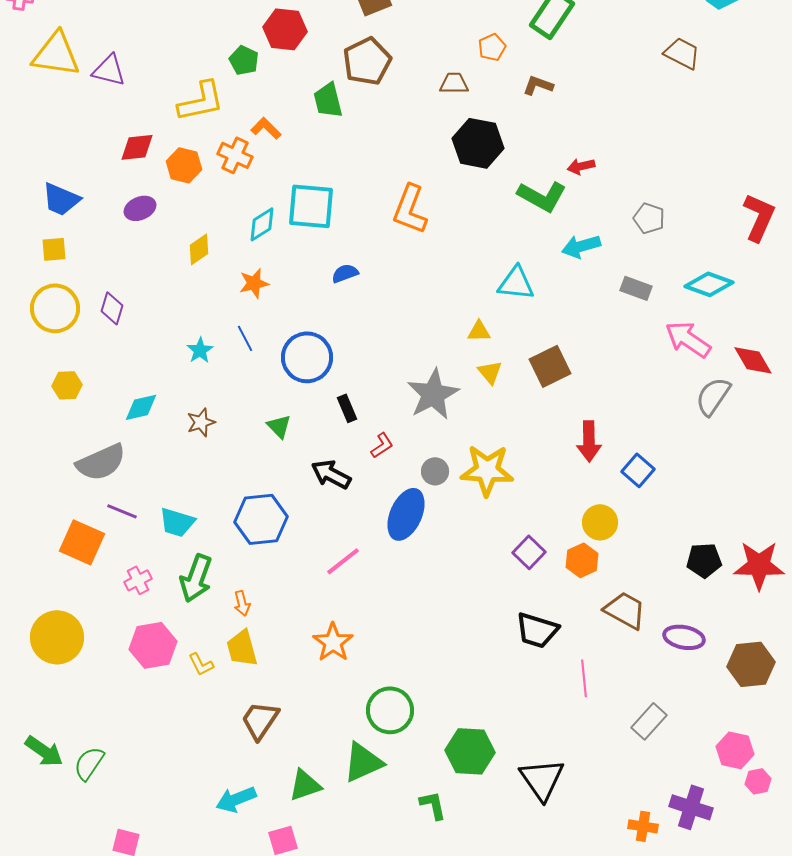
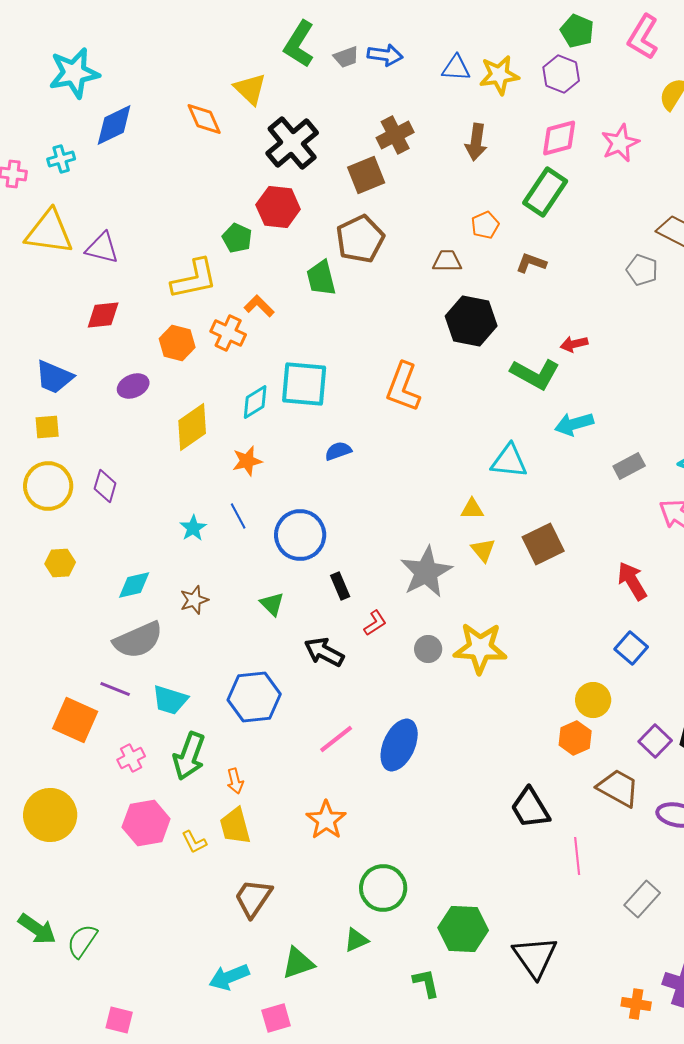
red diamond: (137, 147) -> (103, 315), moved
gray pentagon: (649, 218) -> (642, 270), moved
yellow diamond: (199, 249) -> (192, 427), size x1.5
gray rectangle: (636, 288) -> (629, 466), turned -48
red arrow: (589, 441) -> (632, 581), moved, turned 150
gray semicircle: (101, 462) -> (138, 640), moved
blue ellipse: (406, 514) -> (399, 745), moved
purple square: (529, 552) -> (655, 741), moved
black trapezoid: (537, 630) -> (530, 808), turned 42
green triangle: (363, 762) -> (356, 940), size x0.6

